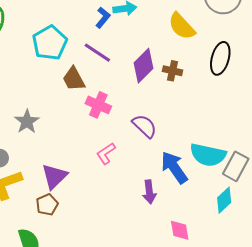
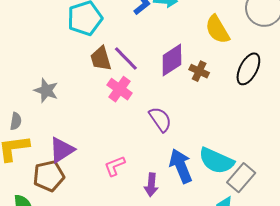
purple line: (97, 53) -> (126, 58), moved
gray star: (27, 122) -> (46, 90), turned -30
pink L-shape: (106, 153) -> (115, 166), moved
brown pentagon: (47, 205) -> (49, 176), size x1.4

